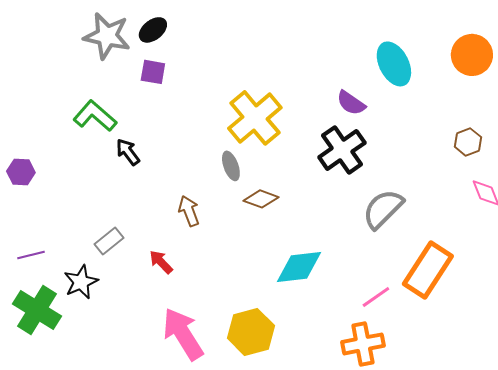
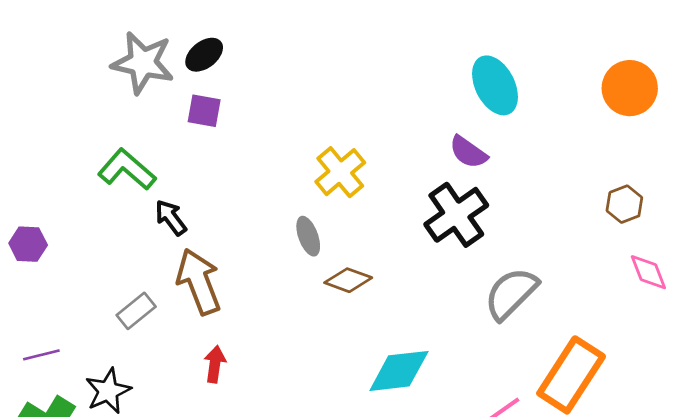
cyan ellipse: (394, 64) -> (495, 85), moved
yellow cross: (255, 118) -> (340, 172), size x0.7
brown arrow: (189, 211) -> (199, 282), moved, size x1.6
gray rectangle: (109, 241) -> (136, 311), moved
red arrow: (161, 262) -> (215, 364), turned 52

